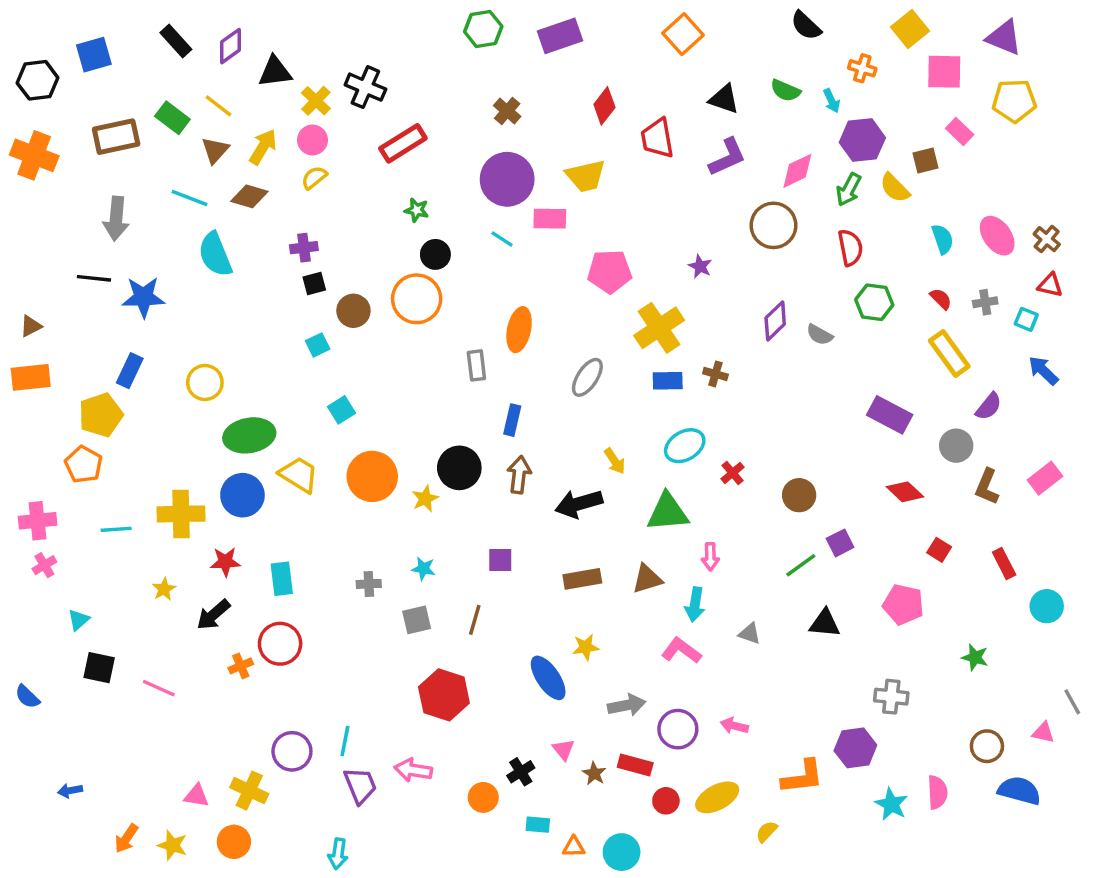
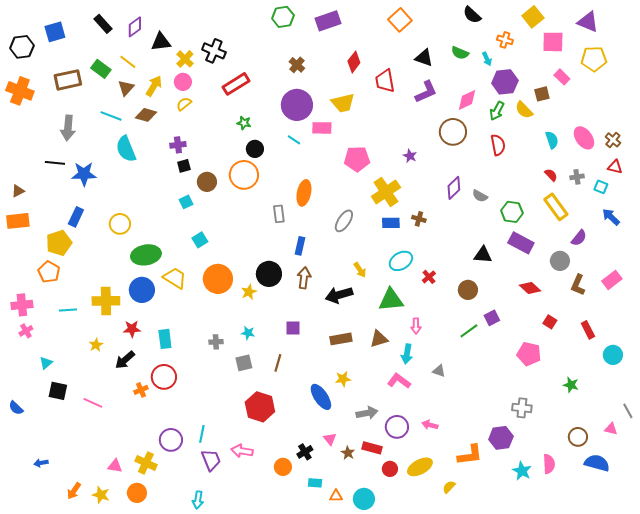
green hexagon: (874, 302) -> (512, 212), moved
black triangle: (825, 623) -> (483, 255), moved

